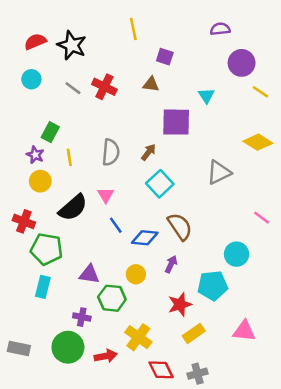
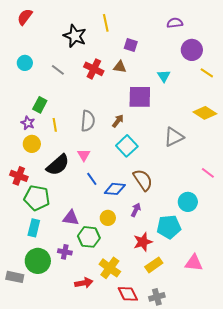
red semicircle: (35, 42) -> (25, 17), moved, turned -30
black star: (72, 45) -> (75, 36), moved
red cross: (104, 87) -> (94, 69), moved
green circle: (68, 347) -> (38, 261), moved

